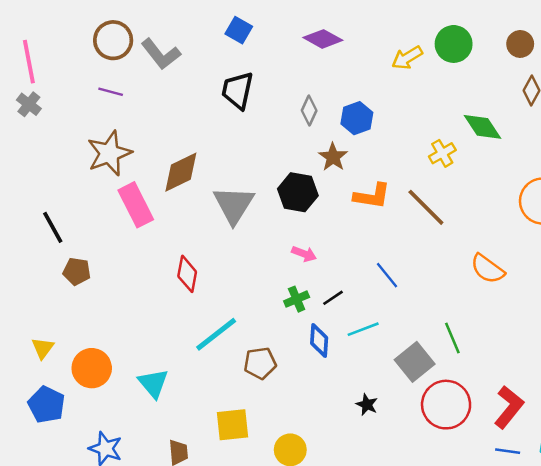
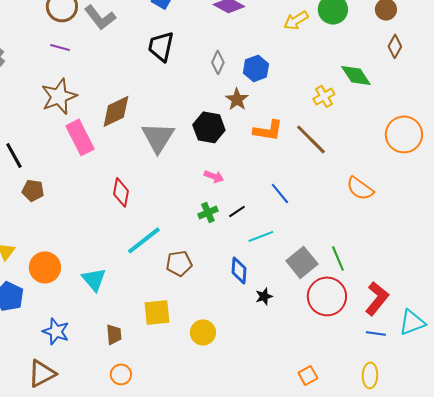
green line: (452, 338) -> (338, 258), moved
blue diamond: (319, 341) -> (239, 270), moved
black star: (367, 405) -> (264, 296), turned 30

